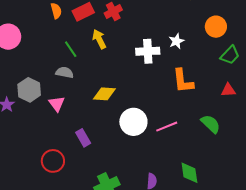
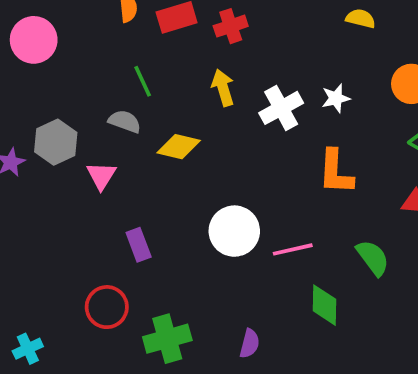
yellow arrow: (99, 39) -> (223, 88), moved
white cross: (148, 51) -> (281, 108), turned -35
yellow diamond: (104, 94) -> (179, 147), moved
red circle: (53, 161) -> (107, 307), moved
green diamond: (189, 173) -> (324, 305), moved

